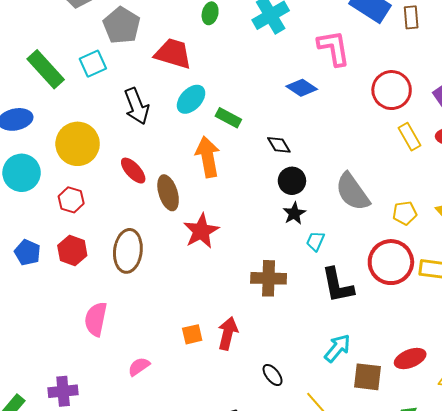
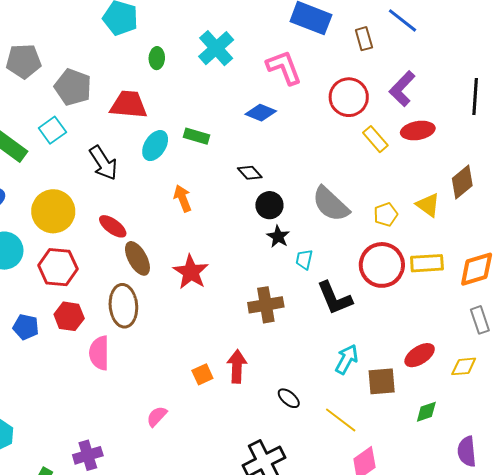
brown rectangle: (411, 17) -> (364, 39), moved
green rectangle: (228, 118) -> (196, 136), moved
orange arrow: (208, 157) -> (183, 198), size x0.7
brown ellipse: (168, 193) -> (137, 258), moved
red hexagon: (71, 200) -> (58, 267), size x1.5
pink semicircle: (96, 319) -> (99, 353), moved

